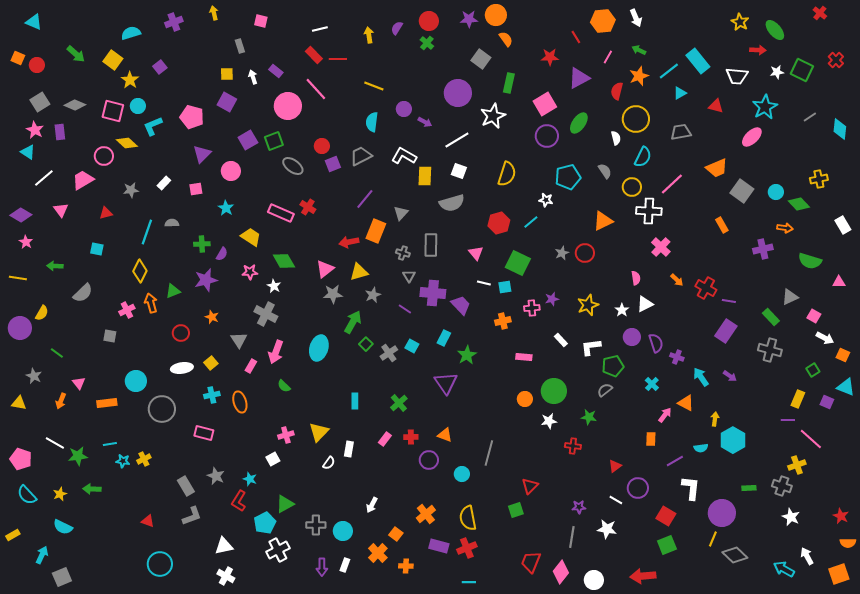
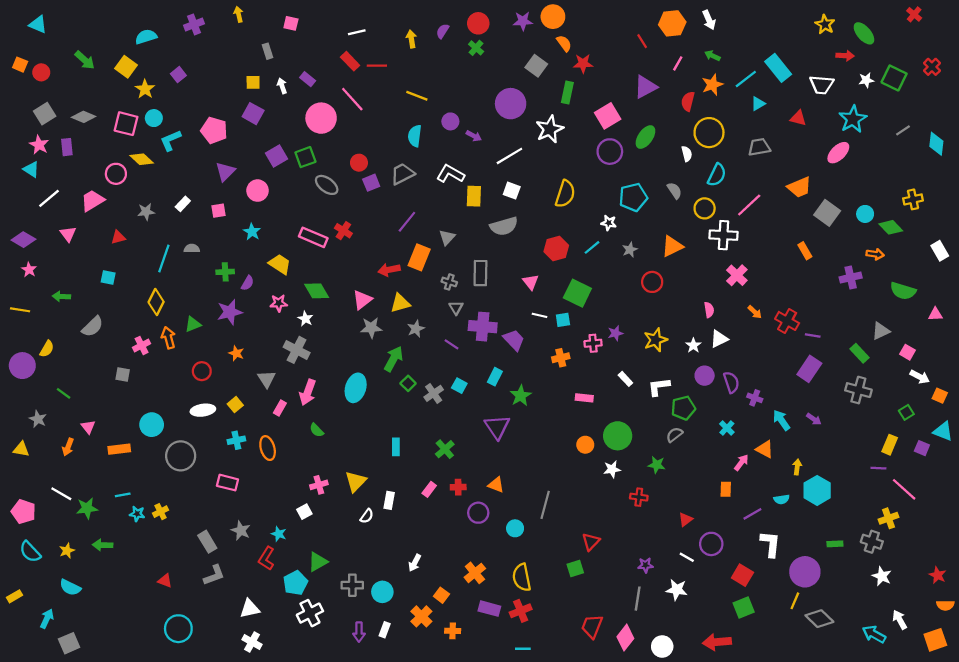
red star: (550, 57) -> (583, 63), moved
gray star: (562, 253) -> (630, 250), moved

